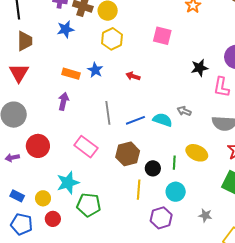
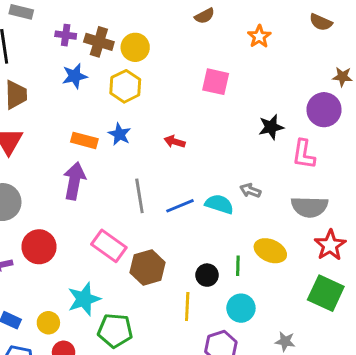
yellow hexagon: (112, 39) -> (125, 86), moved
purple arrow: (63, 101) -> (74, 181), size x1.4
brown hexagon: (128, 154) -> (148, 267), moved

